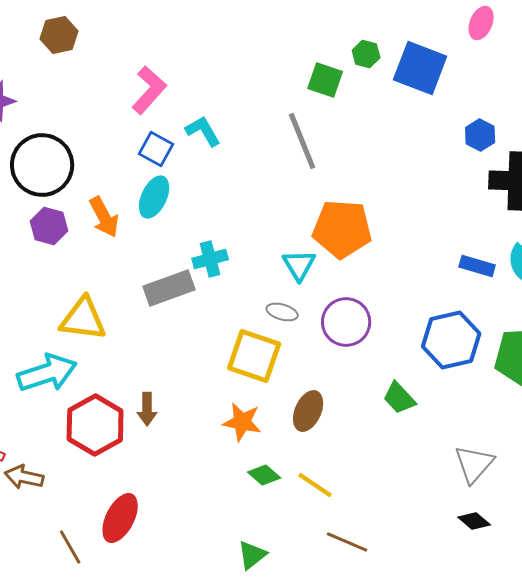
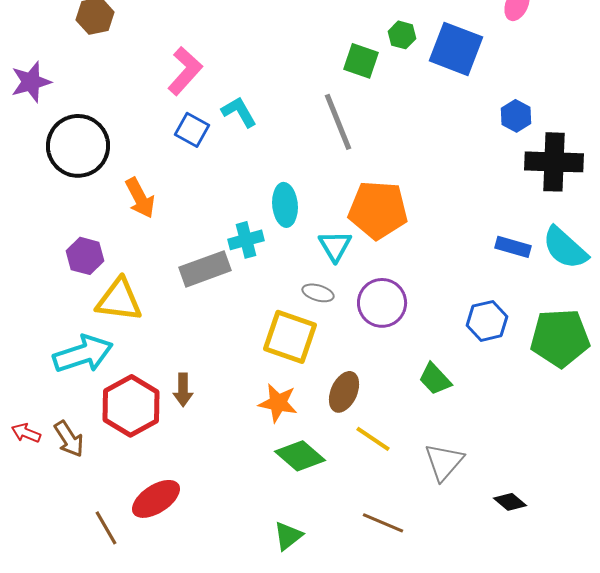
cyan ellipse: (154, 197) -> (285, 205), moved, turned -30
purple hexagon: (49, 226) -> (85, 256), moved
blue hexagon: (451, 340) -> (487, 321), size x0.7
gray triangle: (474, 464) -> (444, 462), moved
green diamond: (264, 475) -> (300, 456), size x1.5
brown arrow: (24, 477) -> (69, 439), moved, turned -135
yellow line: (315, 485) -> (373, 439), moved
red ellipse: (120, 518) -> (156, 499), turned 30

